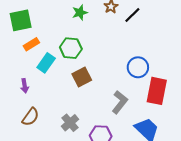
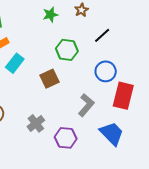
black line: (132, 15) -> (102, 35), moved
green hexagon: (71, 48) -> (67, 50), moved

